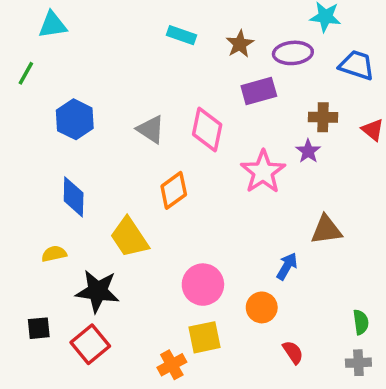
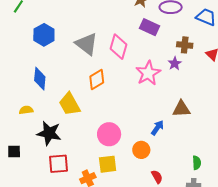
purple rectangle: (259, 91) -> (150, 27), turned 36
gray triangle: (151, 129) -> (87, 44), size x1.4
red square: (90, 344) -> (58, 164), moved, turned 30

